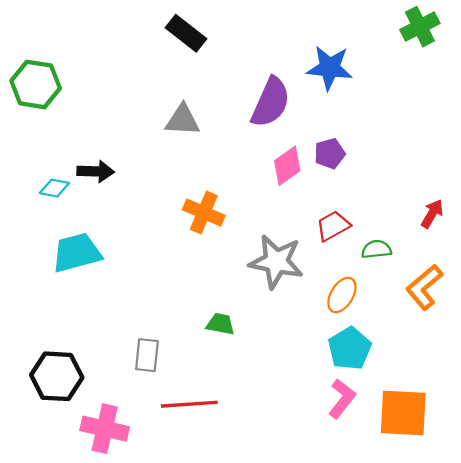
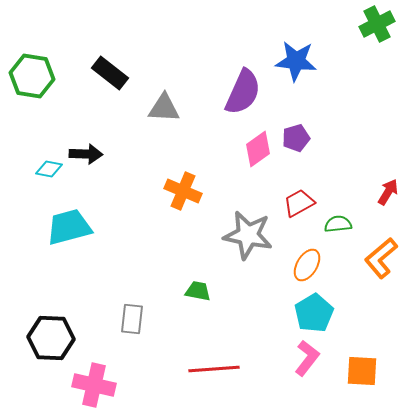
black rectangle: (186, 33) -> (110, 73), moved
red line: (189, 404) -> (214, 369), moved
orange square: (403, 413) -> (362, 371), size x0.7

